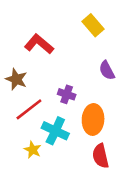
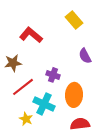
brown star: (16, 79) -> (13, 63), turned -30
red semicircle: (101, 156) -> (80, 124), turned 96

